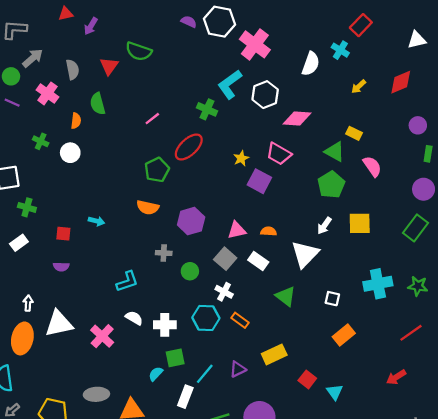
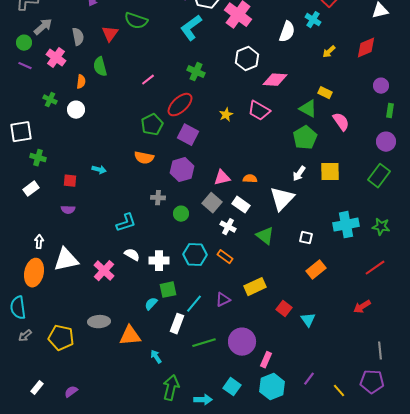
cyan L-shape: (230, 84) -> (191, 28), moved
purple square: (259, 181) -> (188, 135), moved
white cross: (224, 292) -> (228, 227), moved

